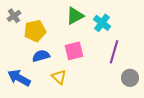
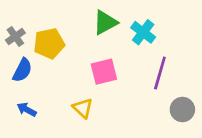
gray cross: (14, 16) -> (15, 36), moved
blue semicircle: (41, 56) -> (22, 70), moved, turned 132
blue arrow: (19, 78) -> (27, 110), size x0.6

